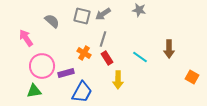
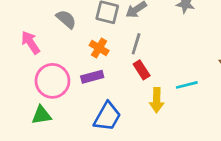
orange cross: (84, 53) -> (99, 48), moved
cyan line: (140, 57) -> (187, 85), moved, turned -49
purple rectangle: (66, 73) -> (92, 77), moved

